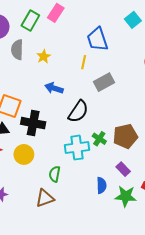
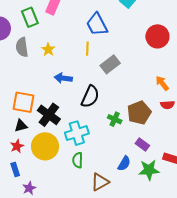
green rectangle: (30, 21) -> (30, 17), turned -42
black cross: (33, 123) -> (49, 115), turned 35
cyan cross: (77, 148) -> (77, 133), moved
yellow circle: (24, 154) -> (45, 146), size x1.4
blue semicircle: (101, 185) -> (124, 163), turned 42
brown triangle: (45, 198) -> (100, 182), moved

